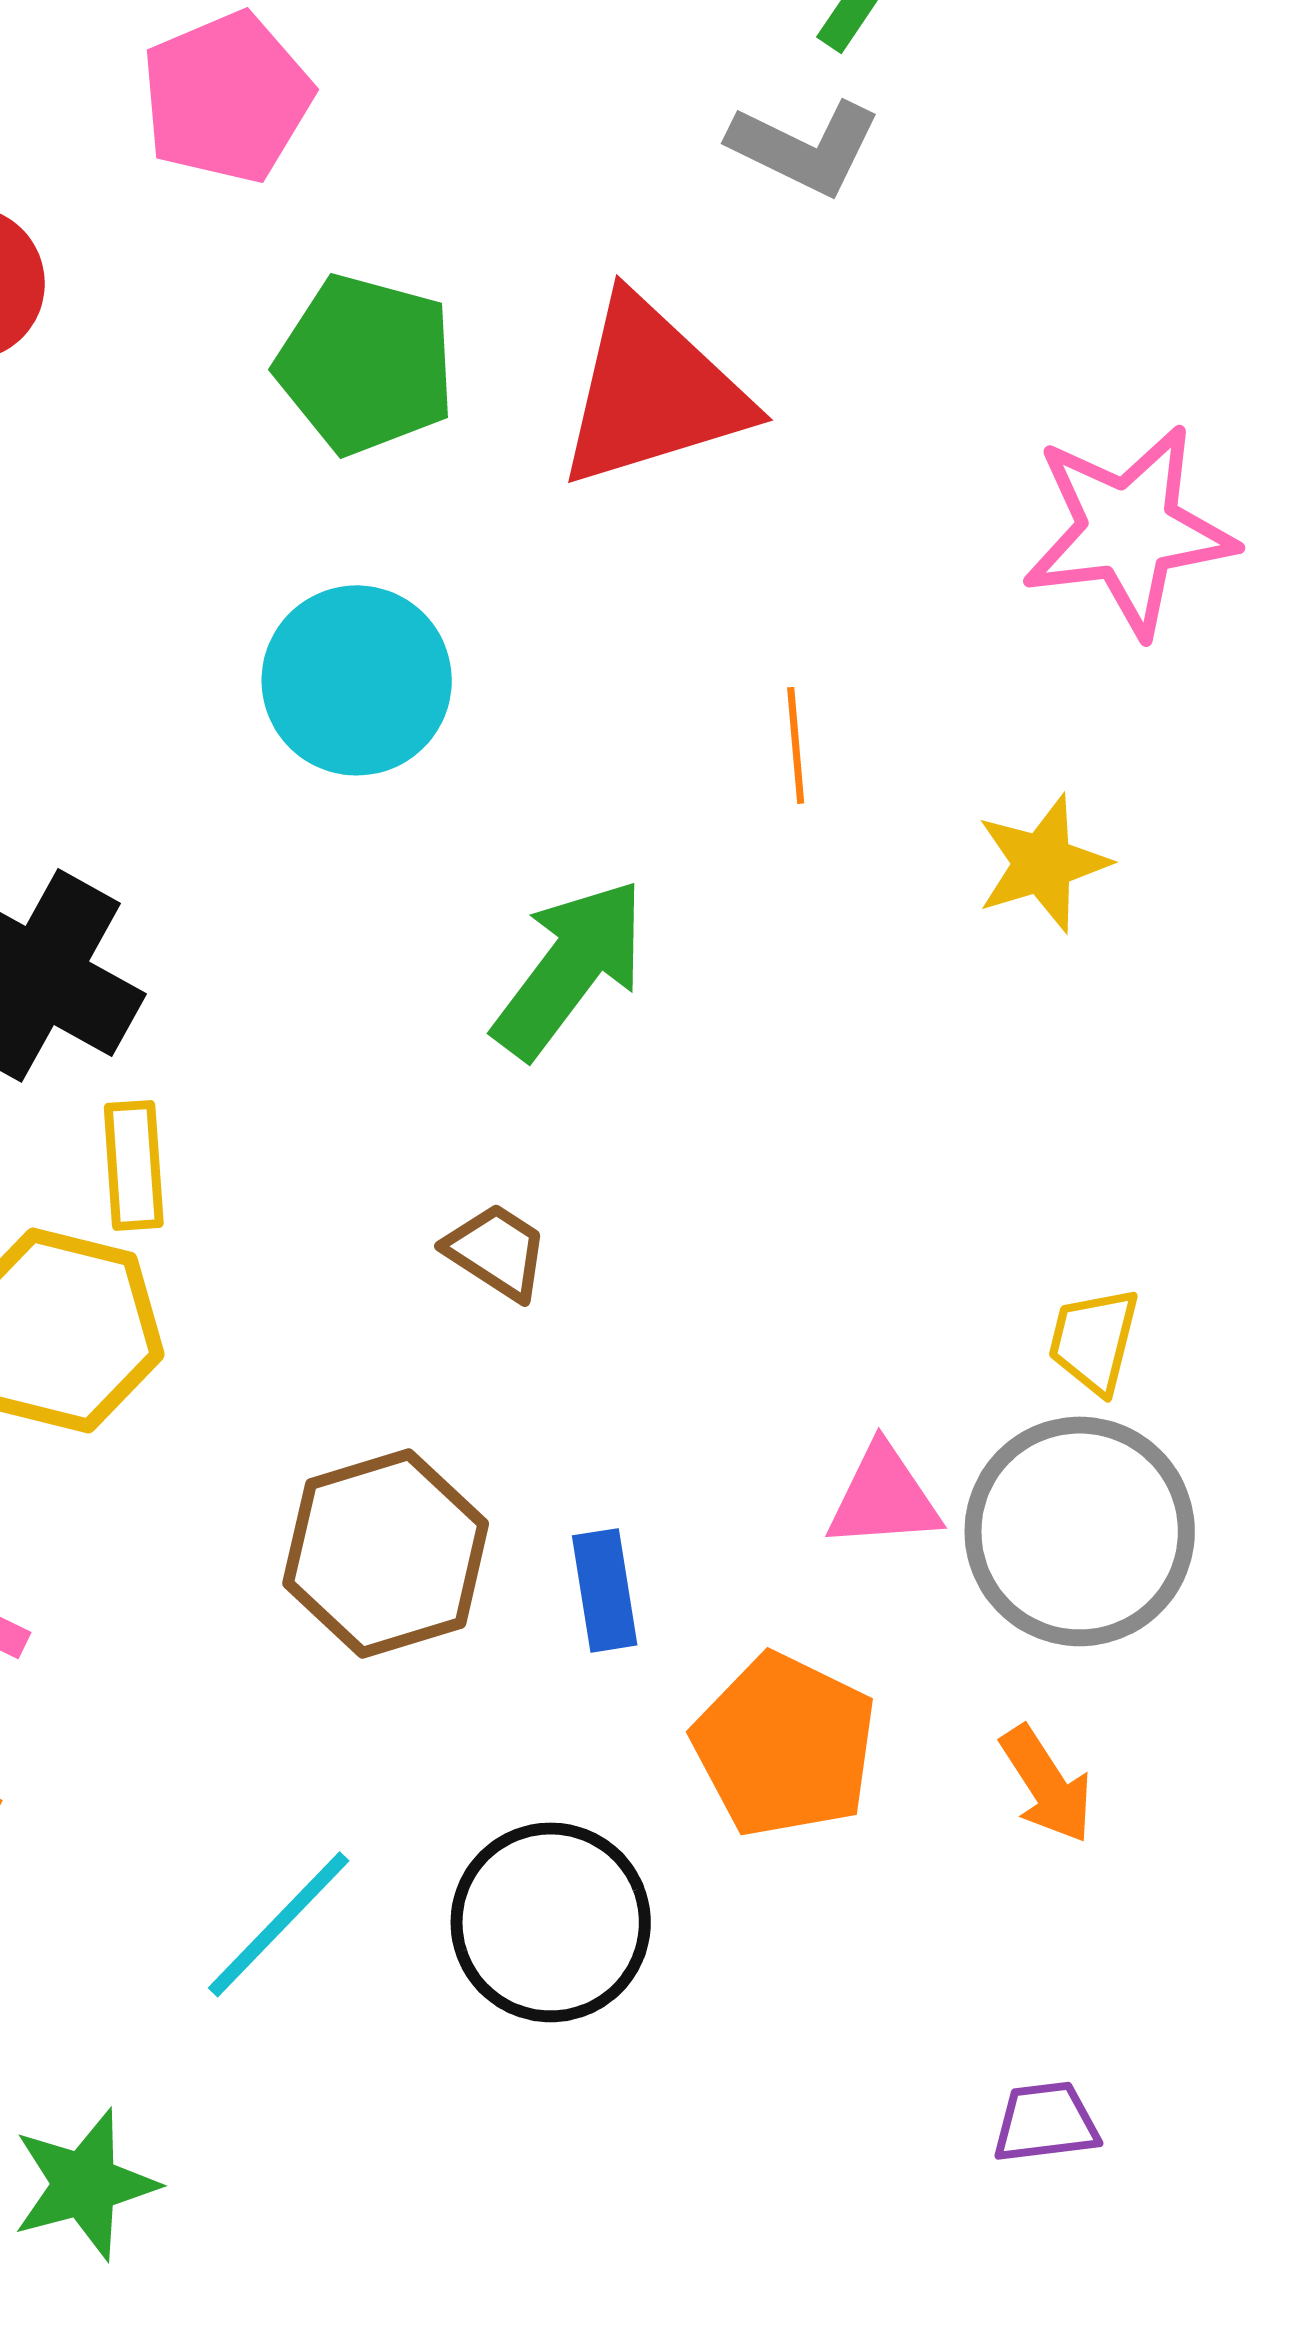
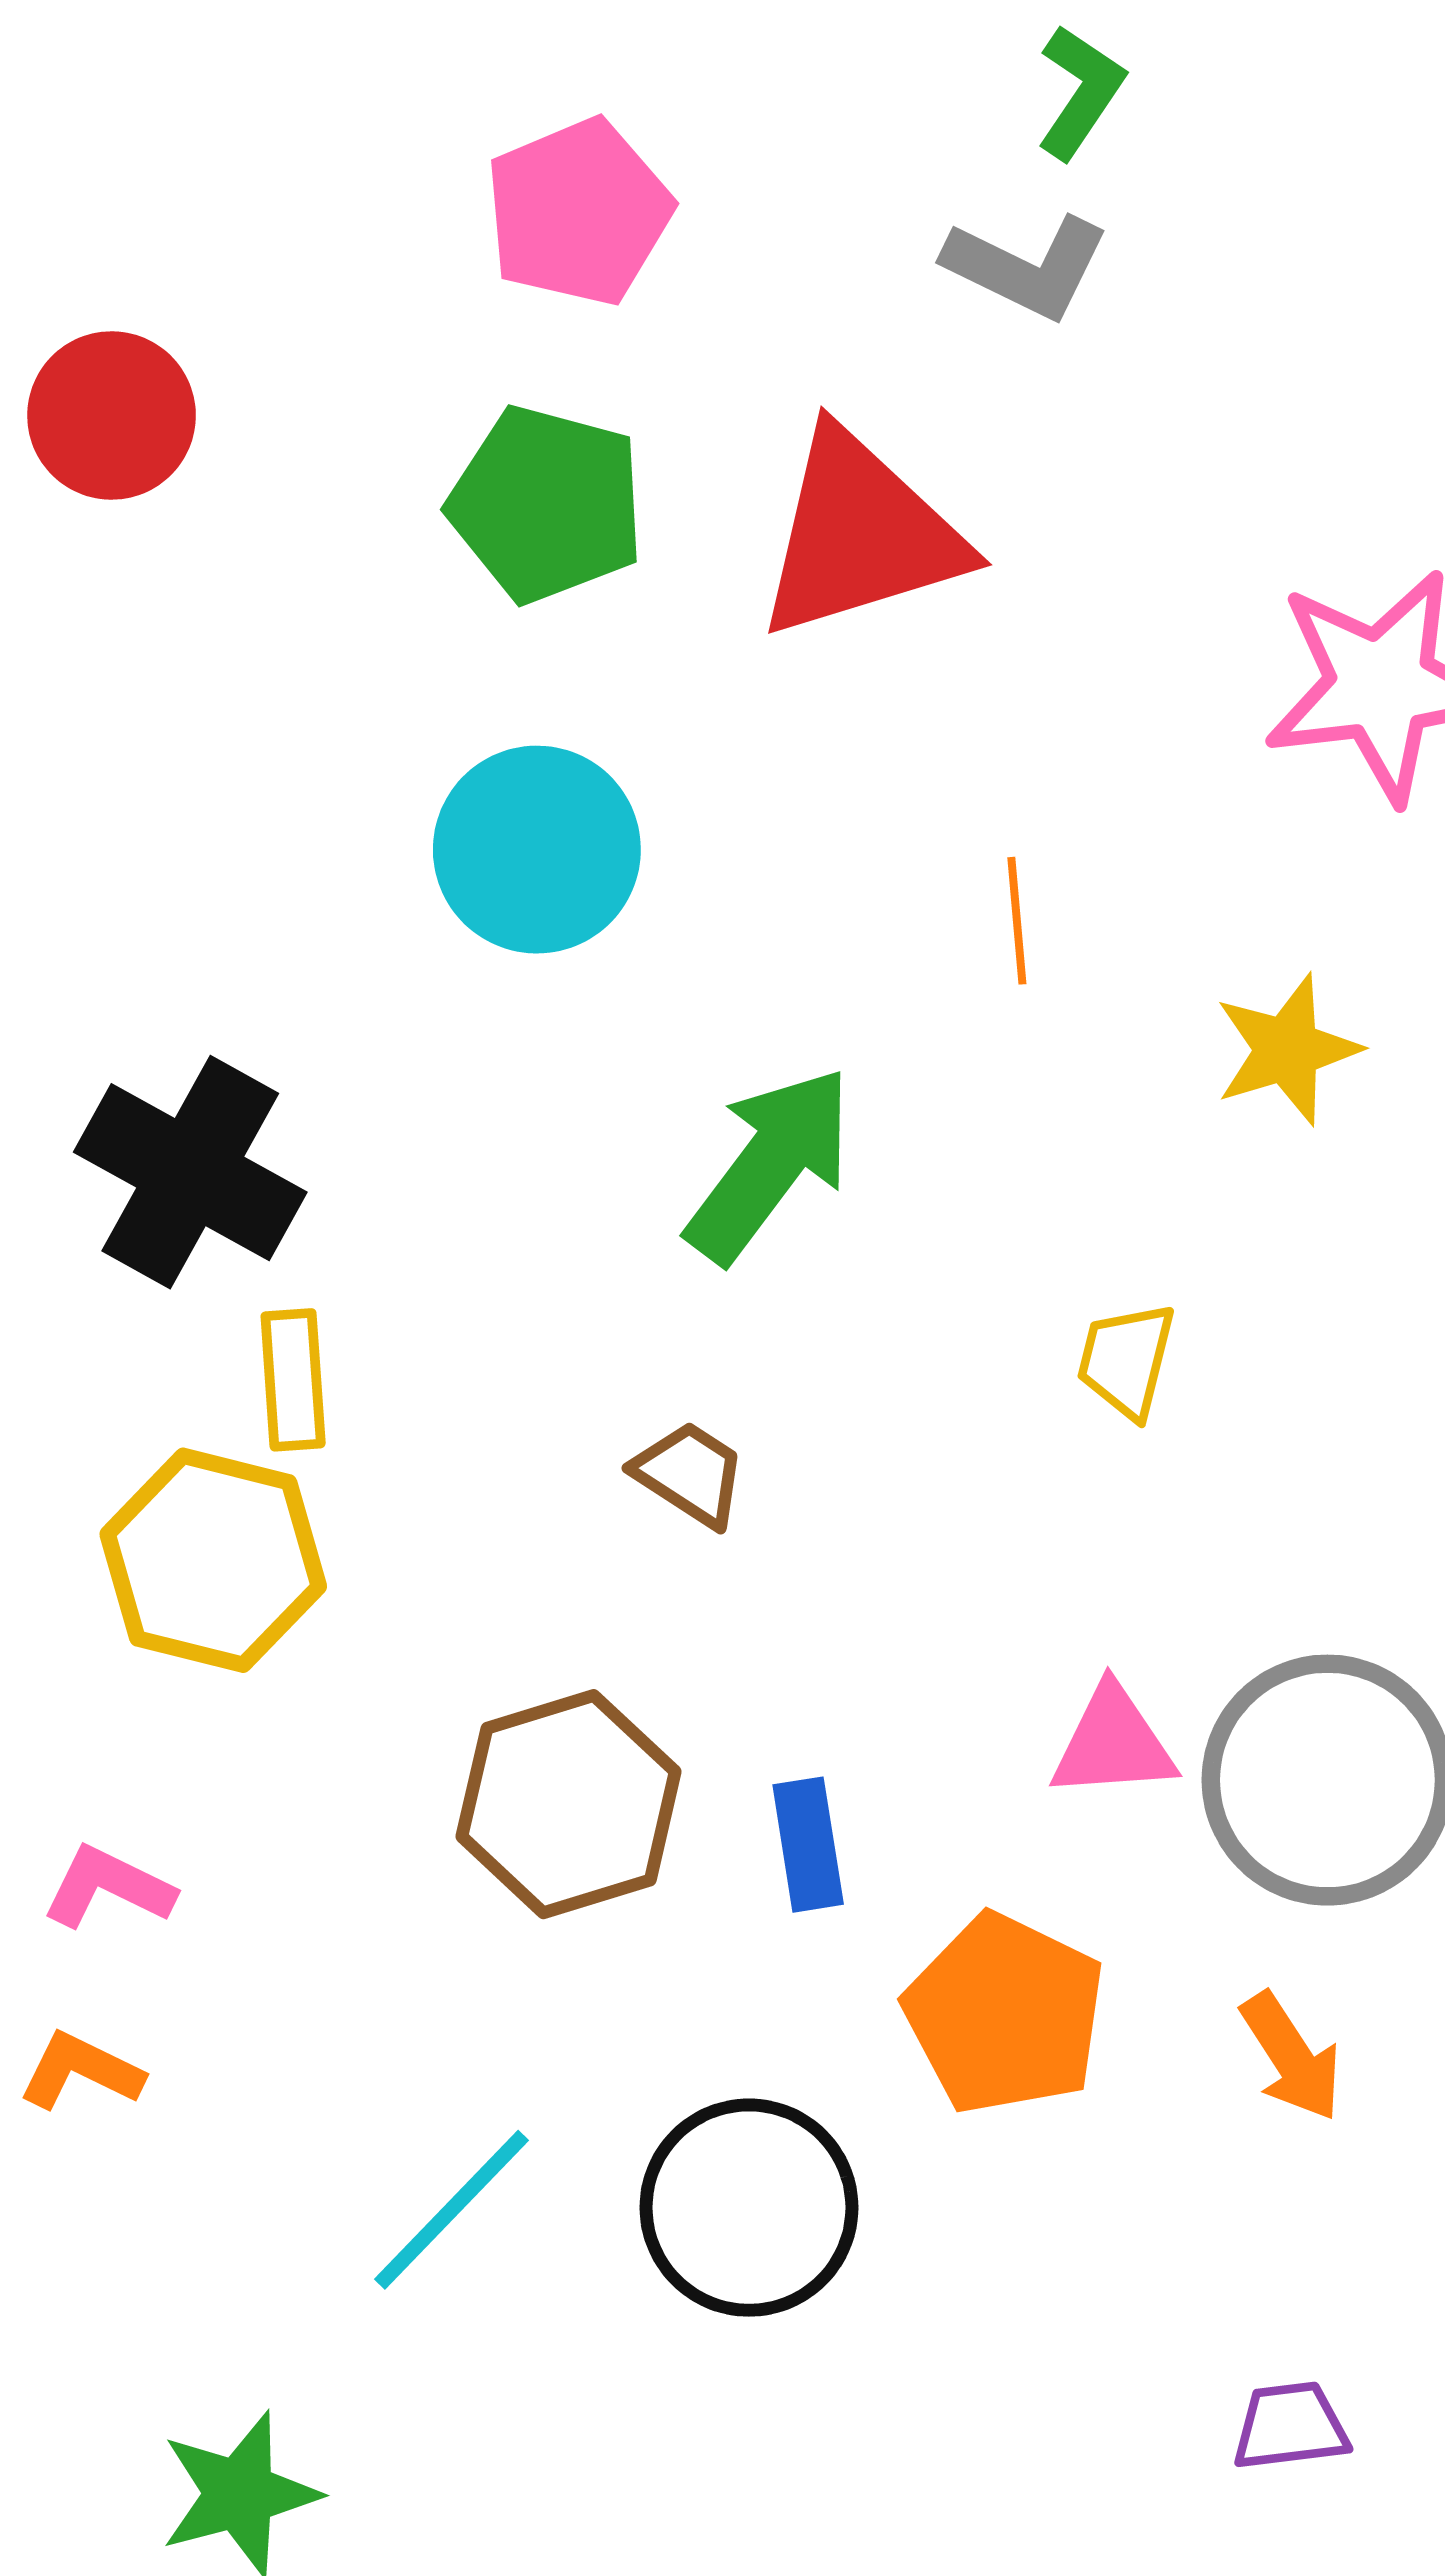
pink pentagon: (227, 97) -> (578, 212), moved
yellow trapezoid: (1094, 1340) -> (1126, 1360), moved

